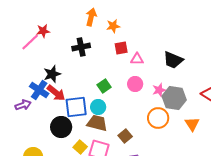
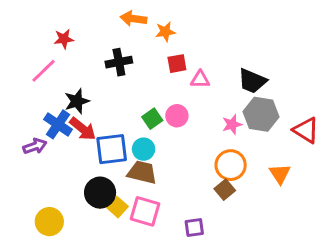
orange arrow: (91, 17) -> (133, 19), turned -96
pink line: (30, 42) -> (44, 71), moved
pink circle: (135, 84) -> (177, 116), moved
gray hexagon: (174, 98) -> (261, 114), moved
black circle: (61, 127) -> (100, 193), moved
brown square: (125, 136) -> (225, 190), moved

